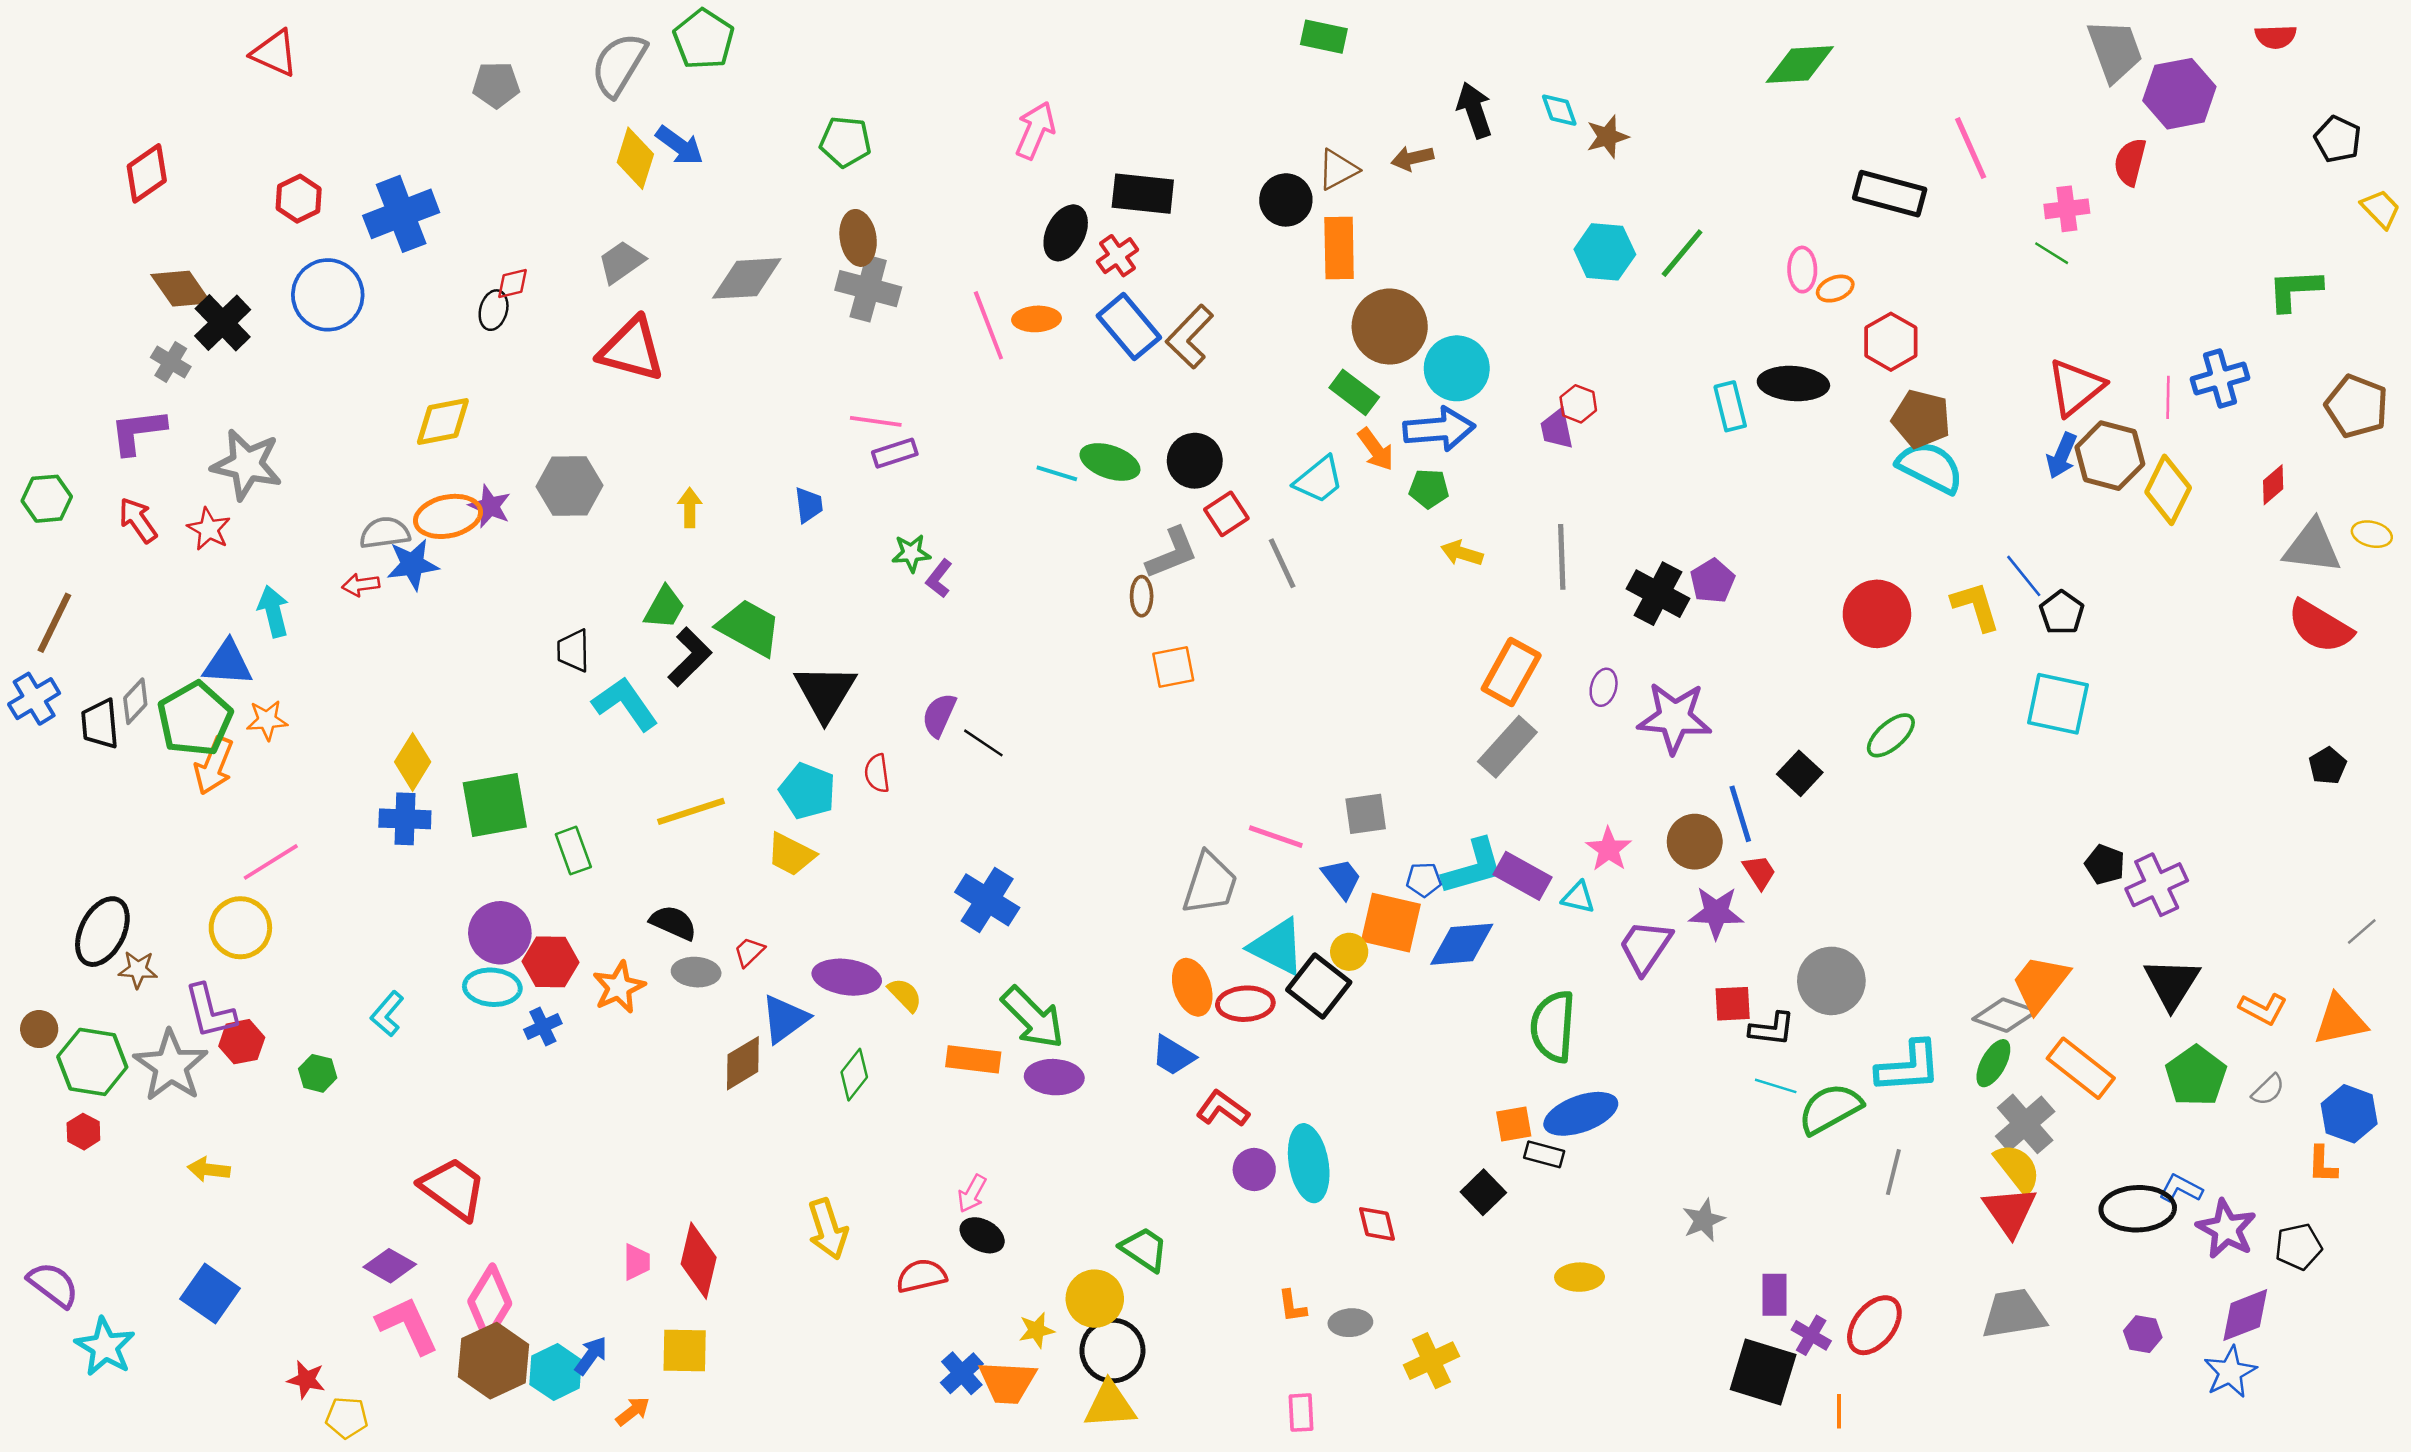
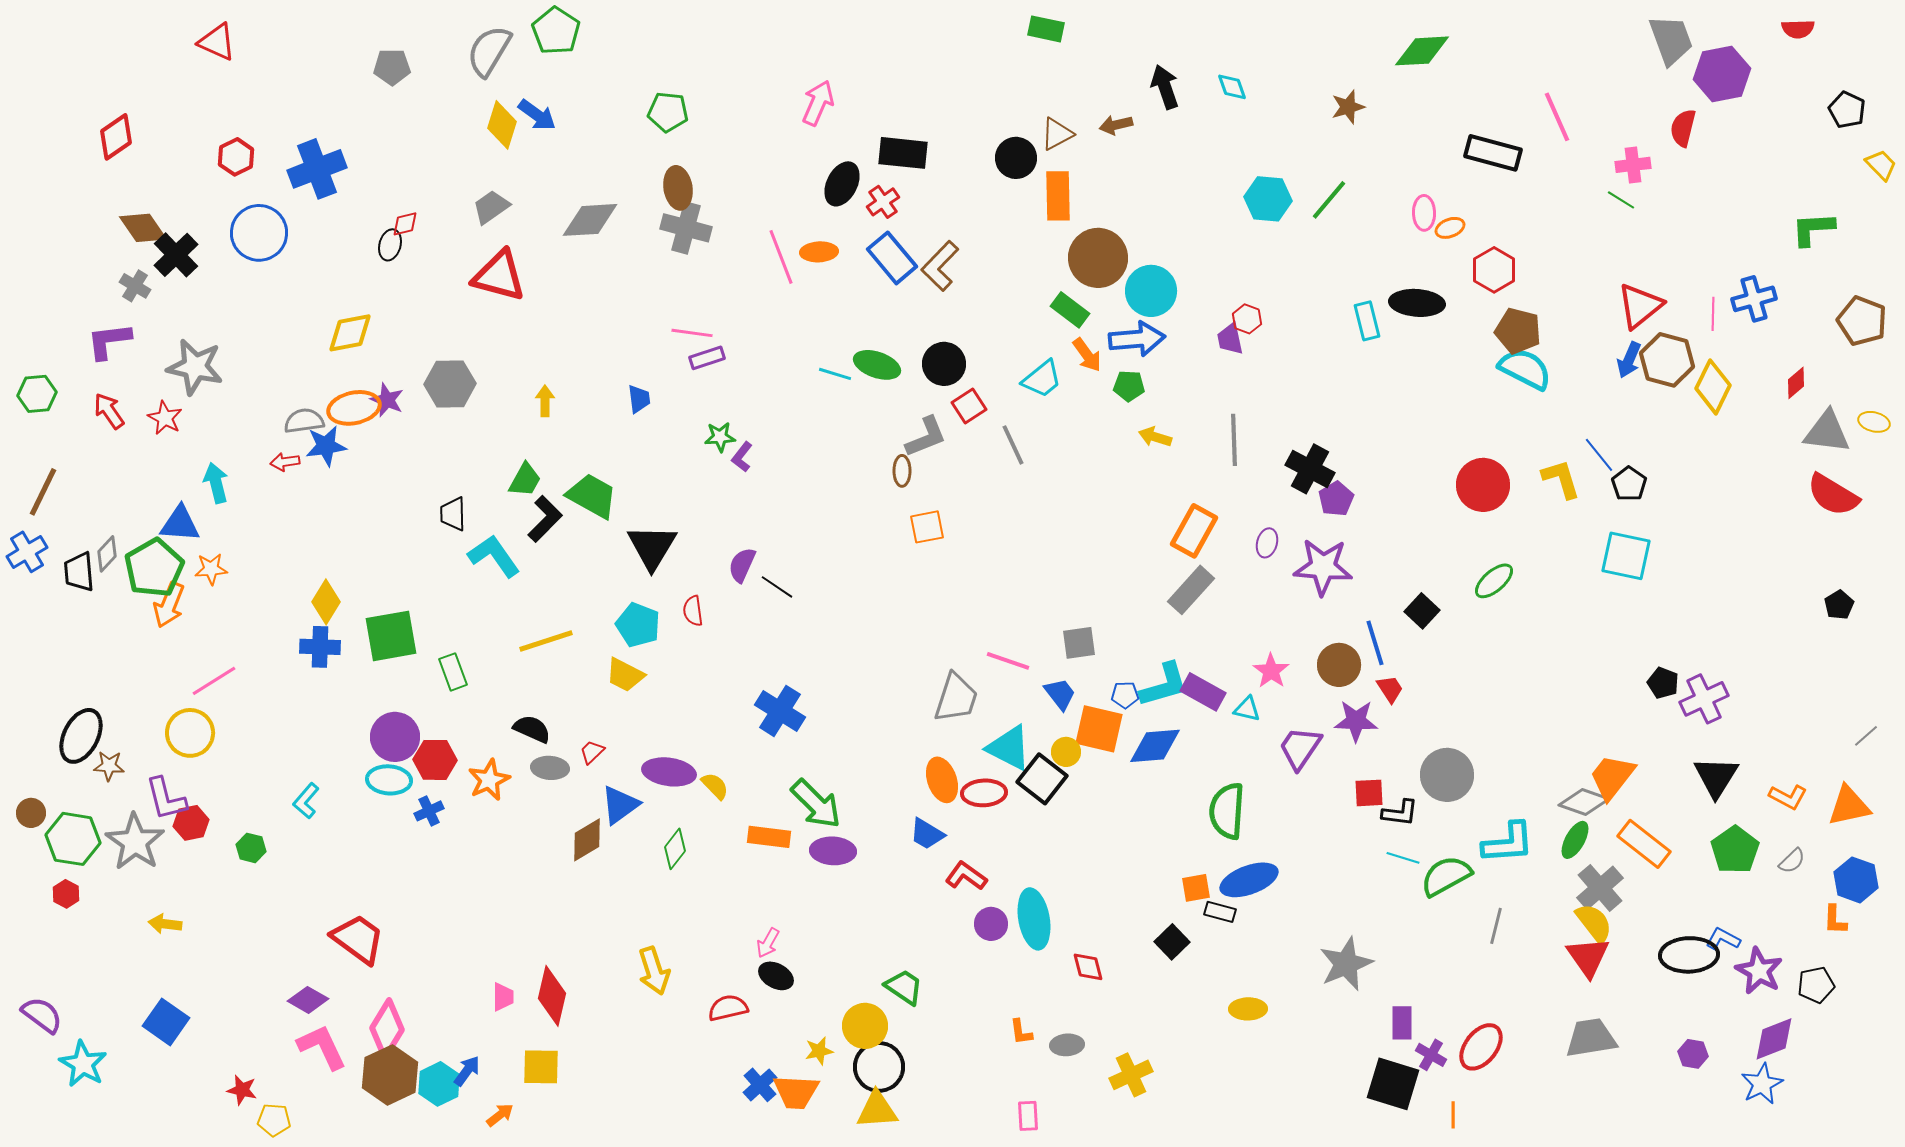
brown star: (1607, 137) -> (1348, 107), moved
purple pentagon: (1712, 581) -> (1336, 499), moved
gray star: (1704, 1220) -> (1346, 964), size x1.6

